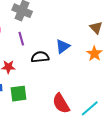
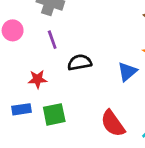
blue triangle: (63, 46) -> (127, 72), moved

